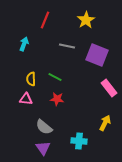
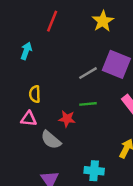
gray line: (67, 46) -> (88, 73), moved, turned -42
green line: (55, 77) -> (88, 104), moved, turned -32
gray semicircle: (44, 127) -> (51, 140), moved

